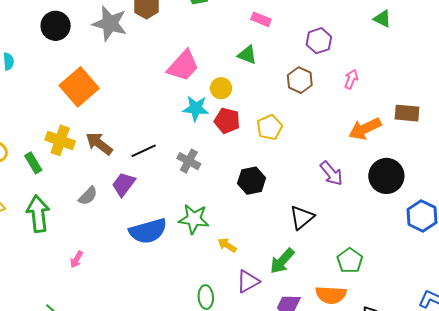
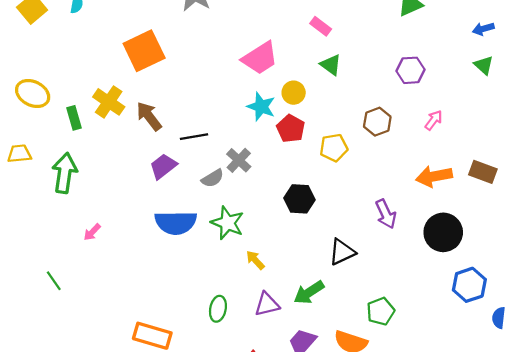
pink rectangle: (261, 19) -> (321, 26), moved
brown hexagon: (300, 80) -> (377, 122), moved
gray semicircle: (88, 196) -> (213, 178), moved

